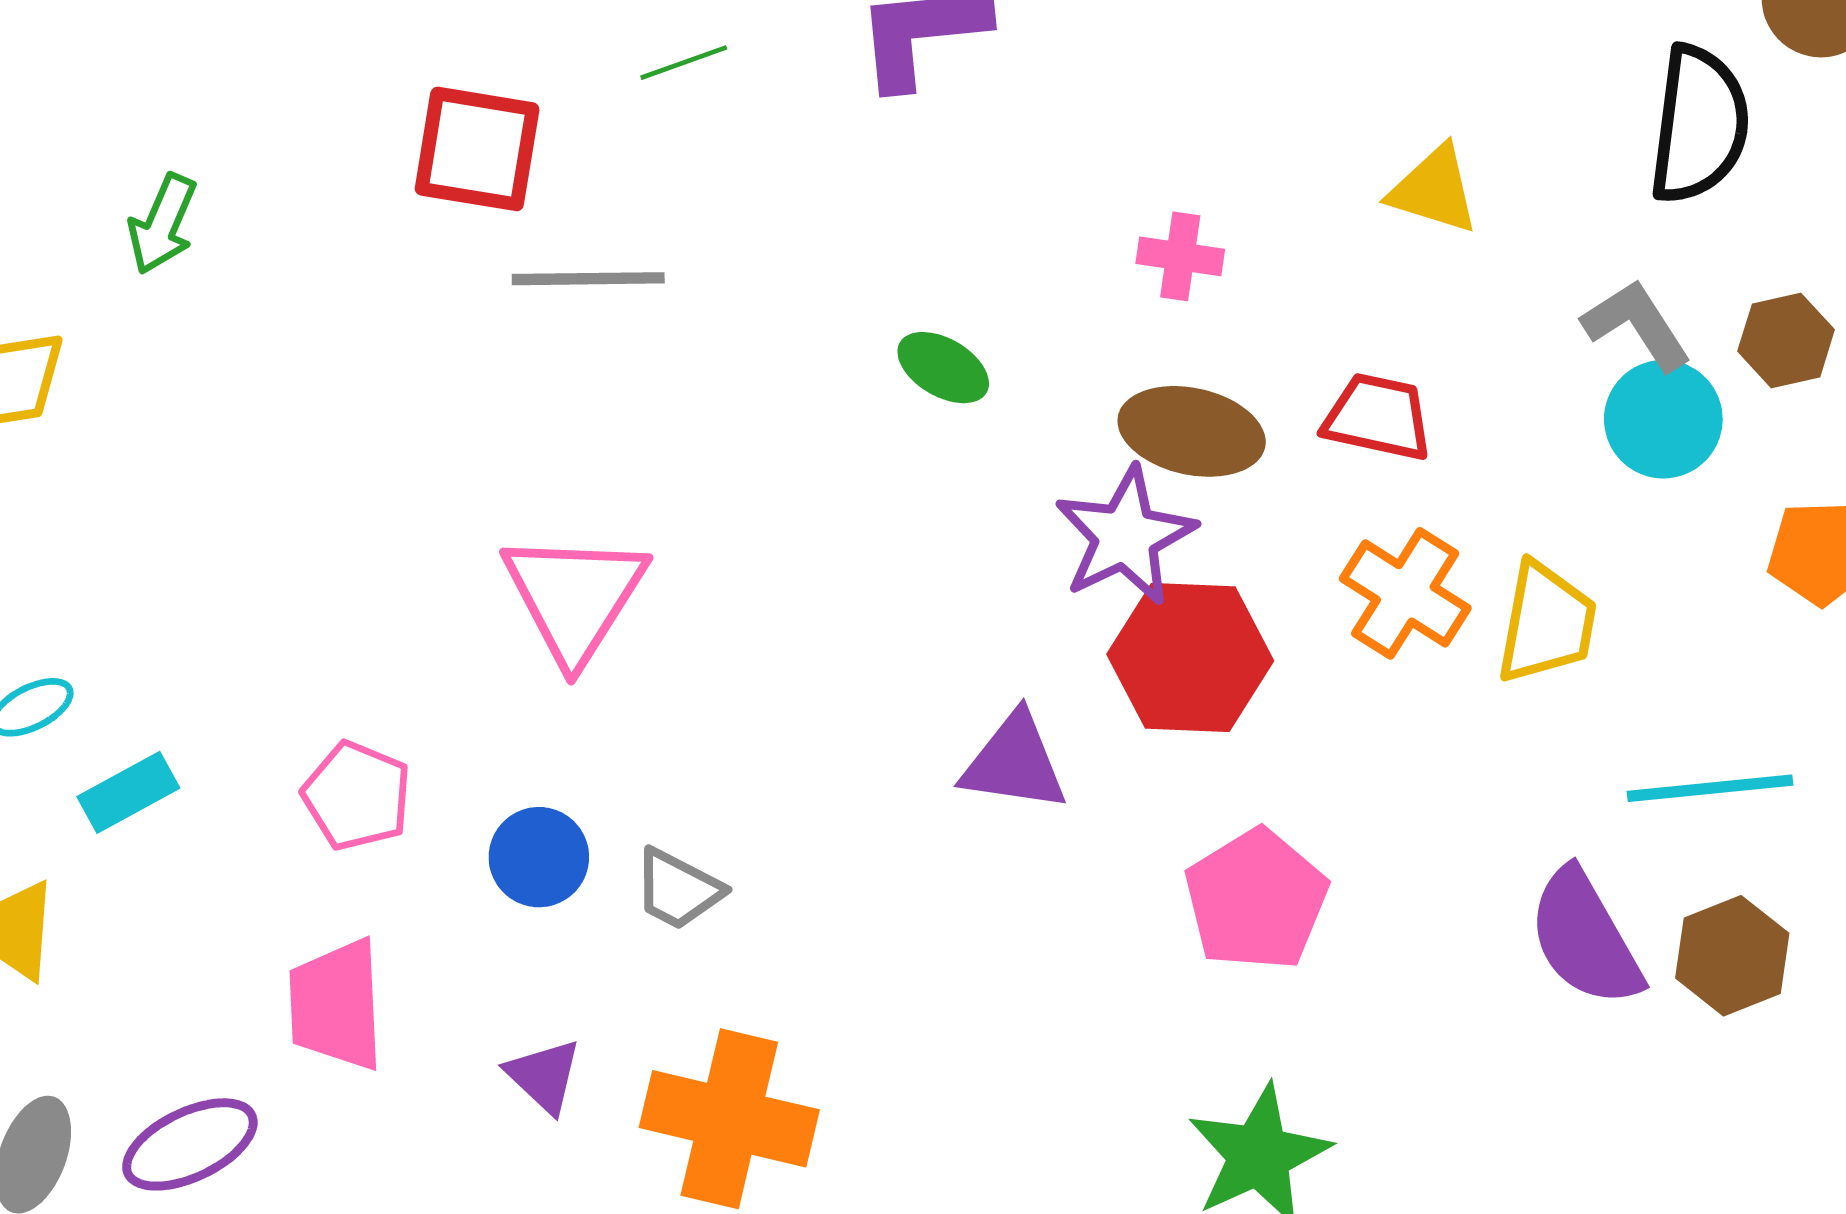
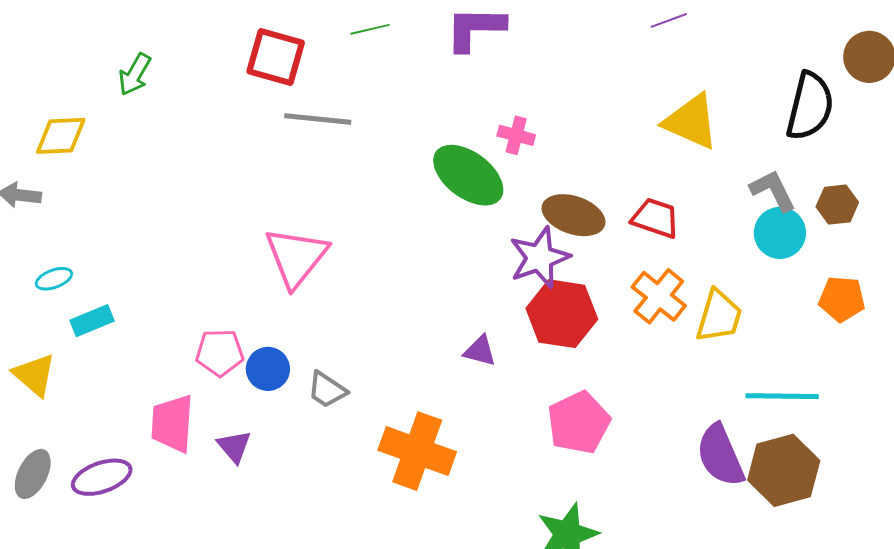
yellow triangle: (1434, 190) -> (691, 122), size x1.4
pink cross: (1180, 256) -> (516, 135), moved
green ellipse: (943, 368) -> (468, 175), size x1.8
purple triangle: (1014, 762) -> (480, 351), size x0.7
pink pentagon: (357, 796) -> (220, 353), moved, turned -30
brown hexagon: (1732, 956) -> (784, 470), size x1.4
purple triangle: (544, 1076) -> (234, 446), moved
orange cross: (729, 1119) -> (417, 451), moved

